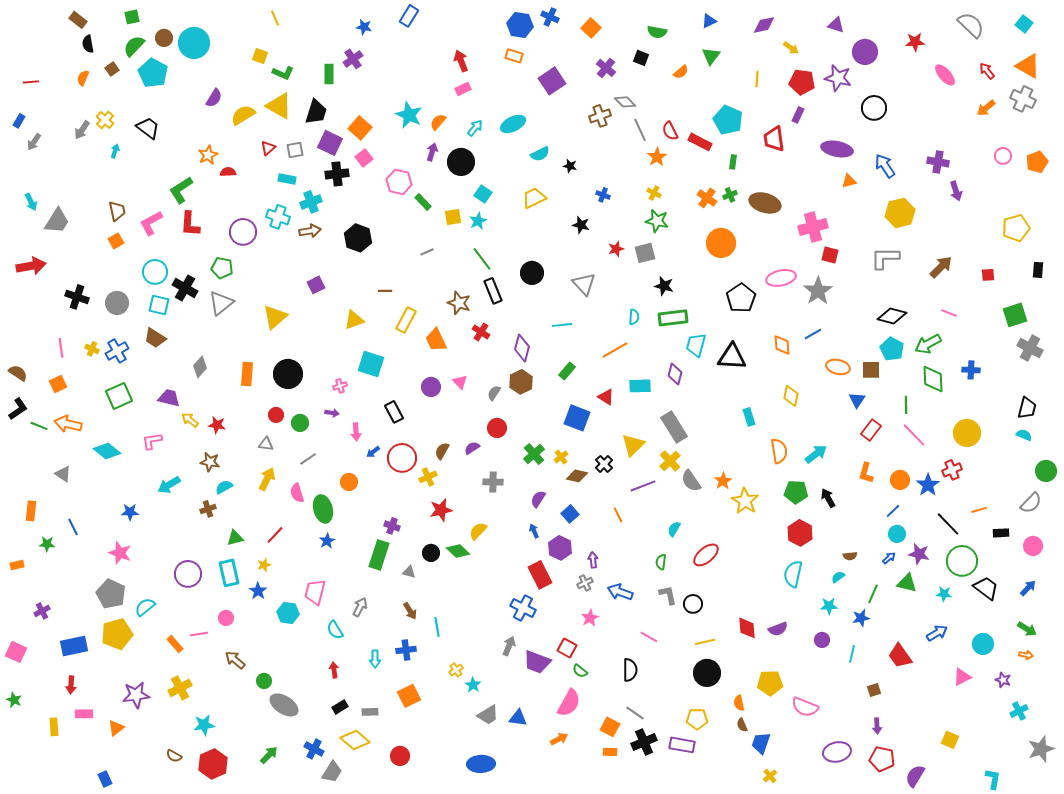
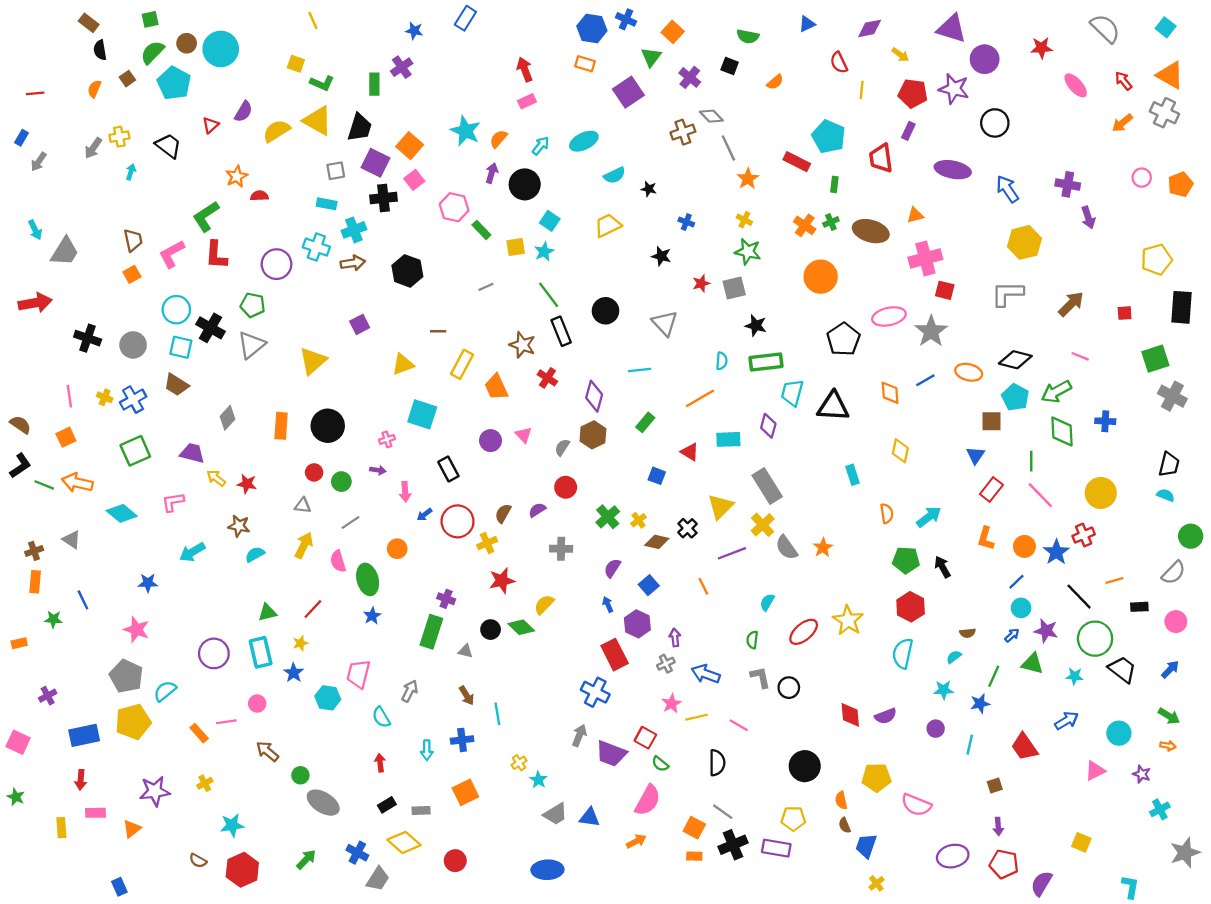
purple triangle: (836, 25) -> (952, 28), size x1.6
green triangle: (711, 56) -> (651, 57), moved
yellow cross: (105, 120) -> (119, 137), turned 36
red semicircle: (670, 131) -> (839, 63), moved
red triangle: (268, 148) -> (210, 125), moved
orange triangle: (849, 181) -> (915, 215), moved
black rectangle: (1038, 270) -> (1182, 307), size x1.8
orange ellipse: (838, 367) -> (969, 372), moved
blue square: (577, 418) -> (657, 476), size x0.6
orange semicircle: (779, 451) -> (887, 513), size x0.7
yellow star: (745, 501) -> (848, 620), moved
brown cross: (208, 509) -> (34, 551), moved
yellow line: (705, 642) -> (697, 717), moved
yellow cross: (180, 688) -> (205, 783), size x0.6

